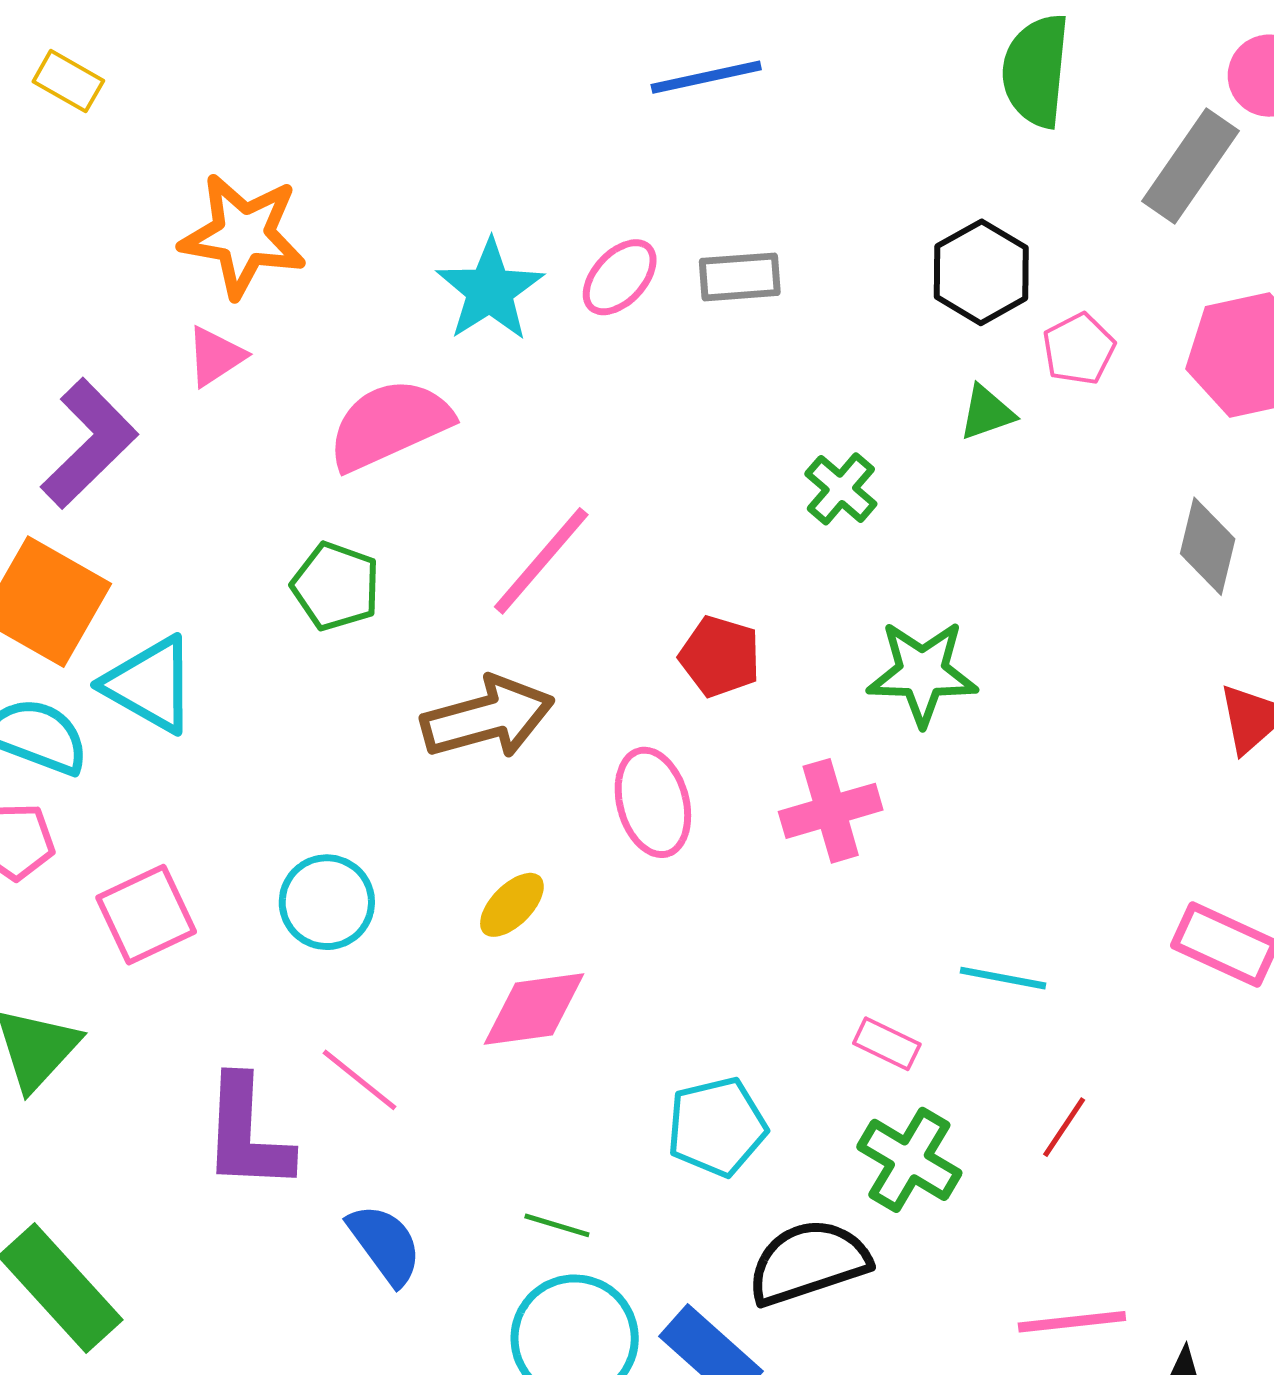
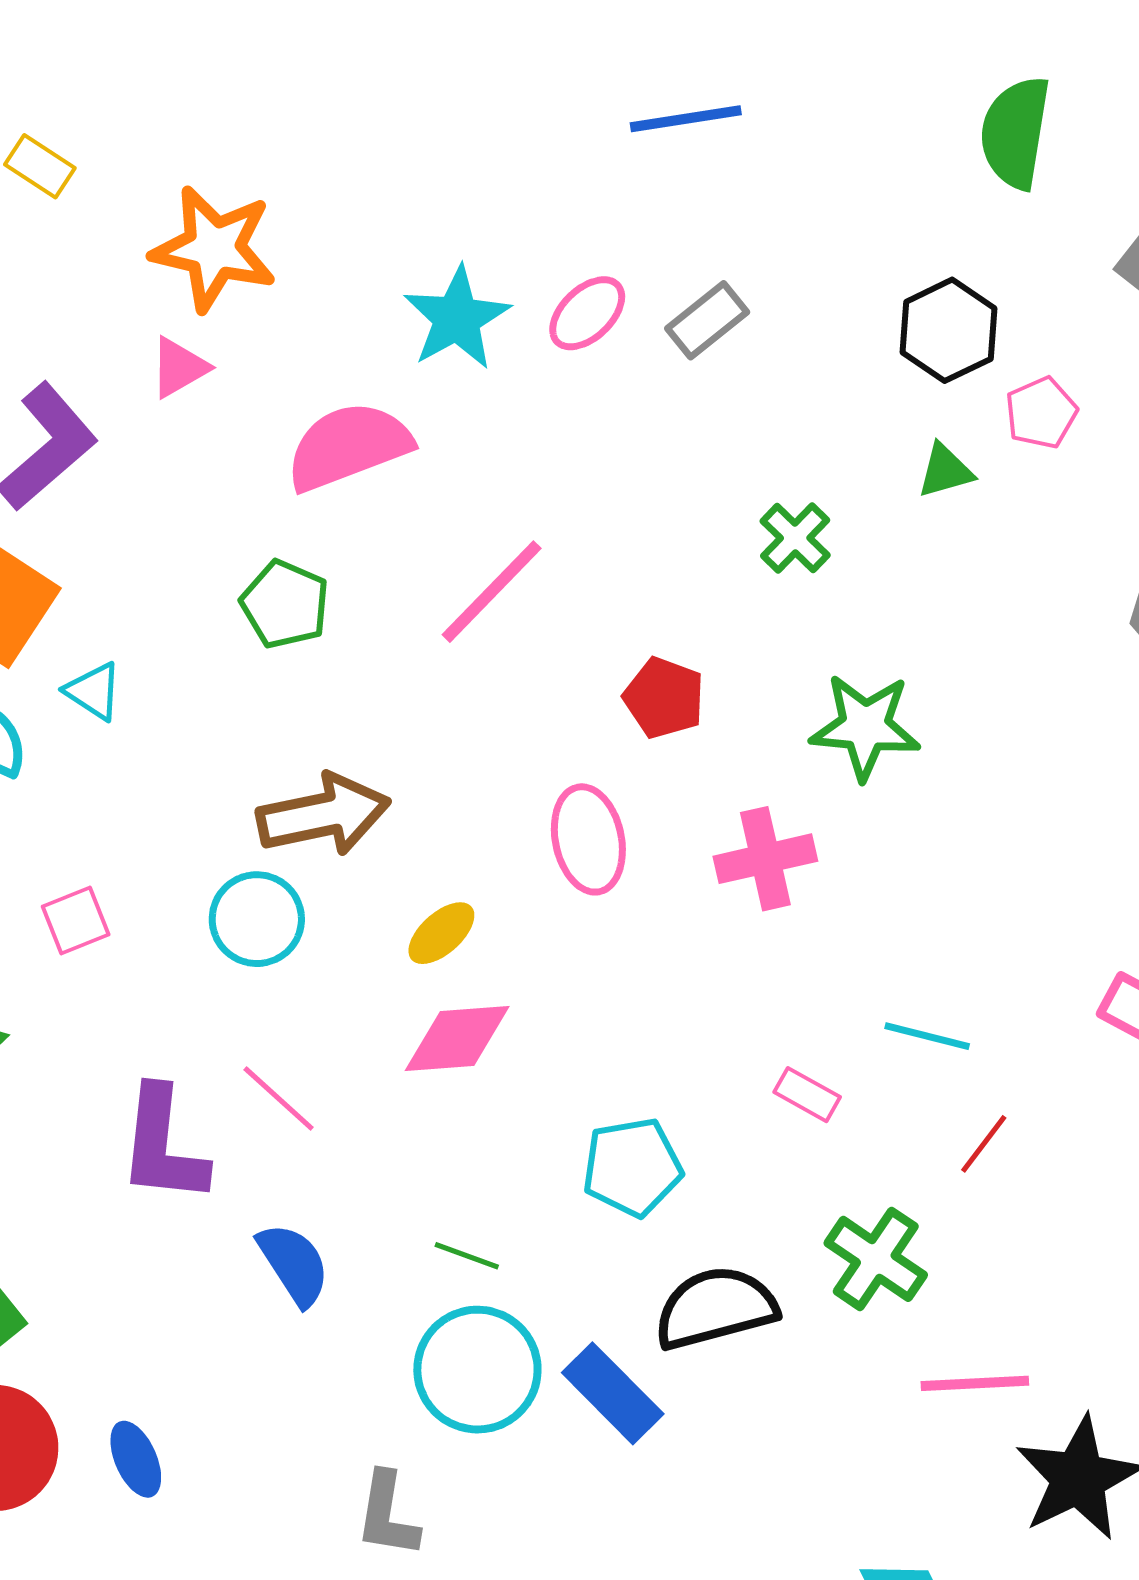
yellow rectangle: (68, 81) -> (40, 166), moved
gray rectangle: (740, 277) -> (707, 320), turned -38
cyan triangle: (150, 685) -> (94, 691), size x0.6
brown arrow: (488, 718) -> (324, 815), moved
pink square: (146, 915) -> (76, 921), size x0.7
red line: (1064, 1127) -> (984, 1144), moved
green cross: (909, 1160) -> (876, 1259), moved

